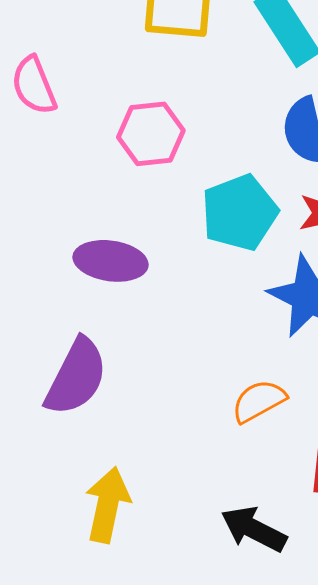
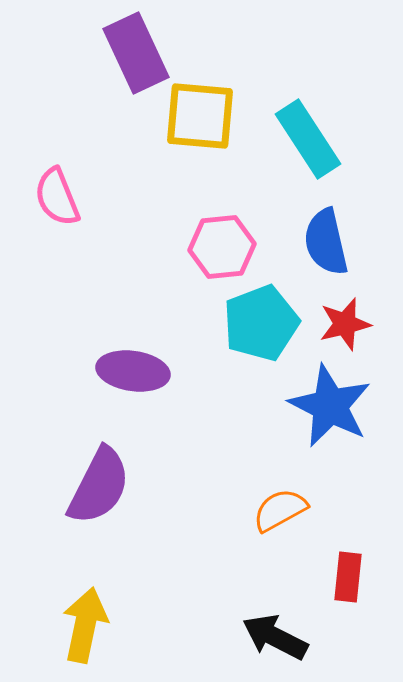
pink hexagon: (151, 134) -> (222, 247), moved
yellow arrow: (108, 505) -> (85, 625), moved

